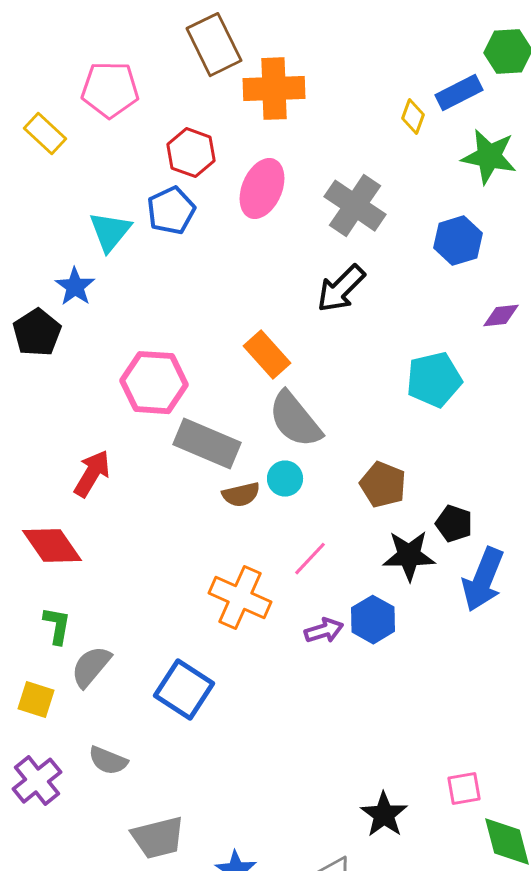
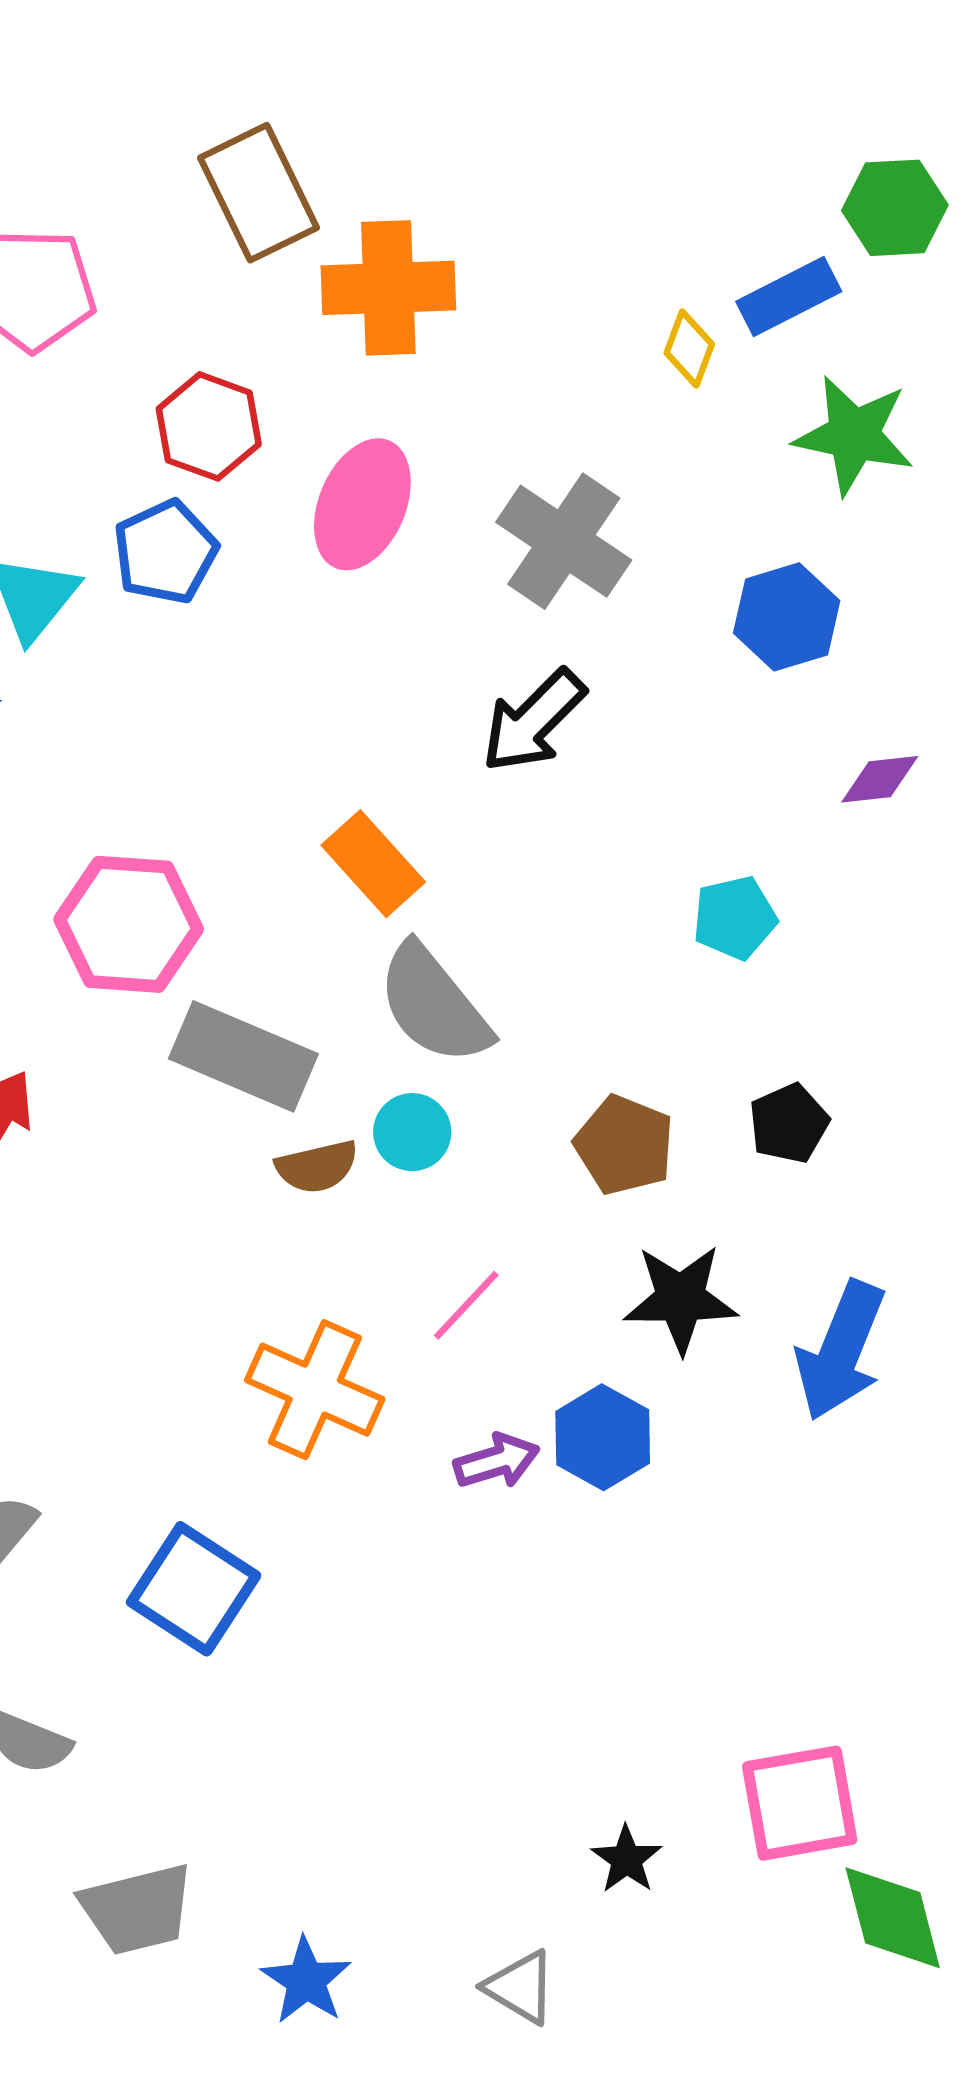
cyan pentagon: (434, 380) -> (735, 918), size x0.7
black pentagon: (454, 524) -> (789, 1123), moved, turned 30
pink square: (464, 789) -> (800, 1803), size x1.6
black star: (384, 815) -> (626, 1859), size x0.7

